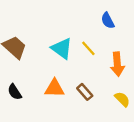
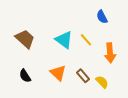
orange triangle: (54, 88) -> (58, 73), turned 42
yellow semicircle: (122, 99) -> (102, 82), moved

